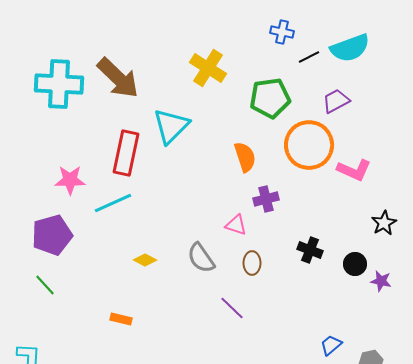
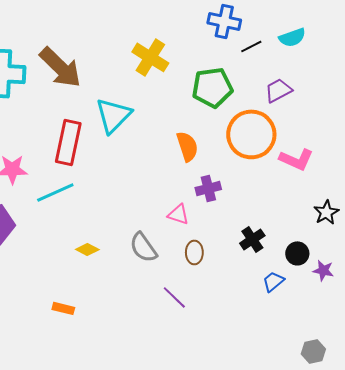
blue cross: (282, 32) -> (224, 21), size x1.4
cyan semicircle: (350, 48) -> (292, 37), size x0.7
black cross: (310, 250) -> (252, 239), turned 35
blue trapezoid: (331, 345) -> (273, 281), moved

